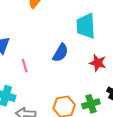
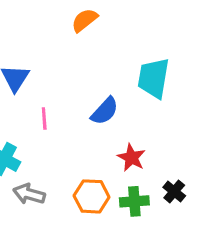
red star: (98, 63) -> (131, 158), moved

